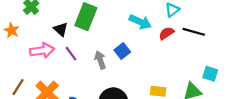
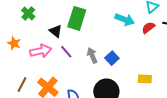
orange star: (12, 30) -> (14, 43), moved
blue square: (122, 51) -> (112, 58), moved

